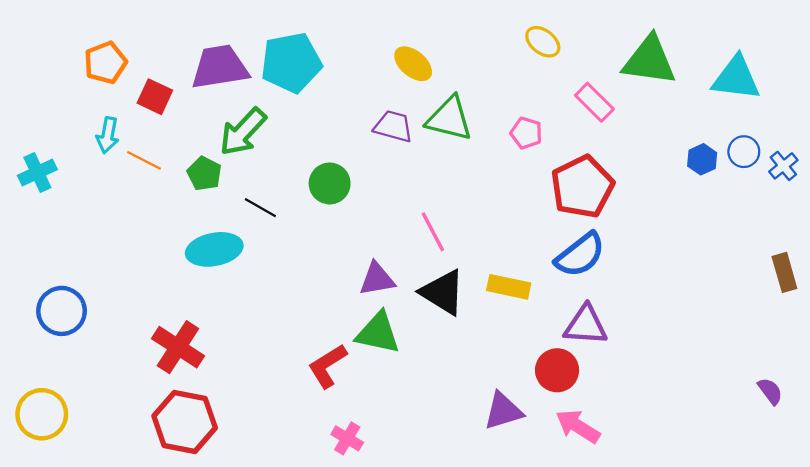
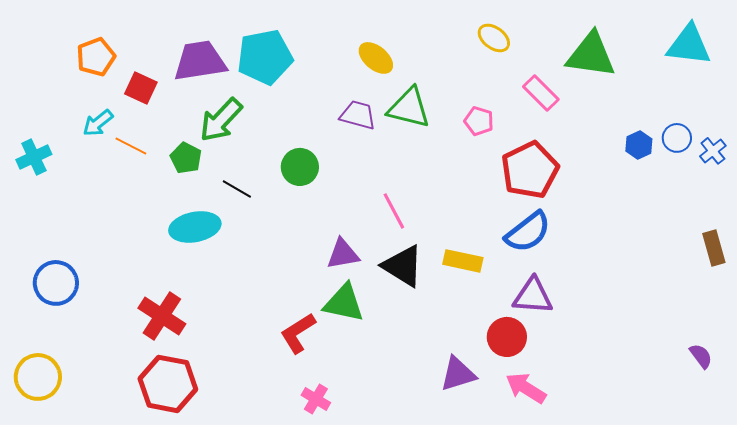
cyan triangle: (736, 78) -> (689, 45), moved
cyan arrow: (108, 135) -> (98, 123), turned 40

